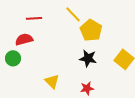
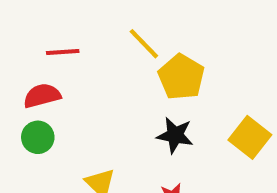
green circle: (13, 58) -> (38, 137), moved

